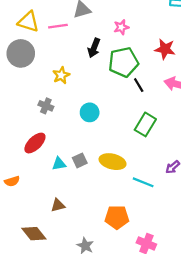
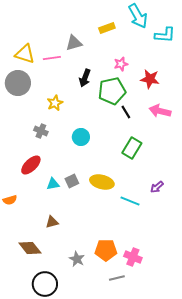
pink star: (121, 27) -> (121, 64), moved
orange pentagon: (117, 217) -> (106, 250), moved

